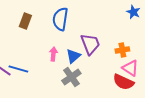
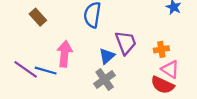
brown rectangle: (25, 21) -> (38, 17), moved, turned -63
pink arrow: (53, 54) -> (65, 54), moved, size x1.6

